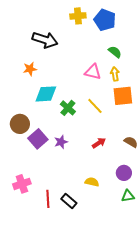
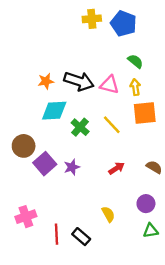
black arrow: (45, 40) -> (79, 81), moved
orange star: (30, 69) -> (46, 81), moved
yellow semicircle: (92, 182) -> (108, 214), turned 48

